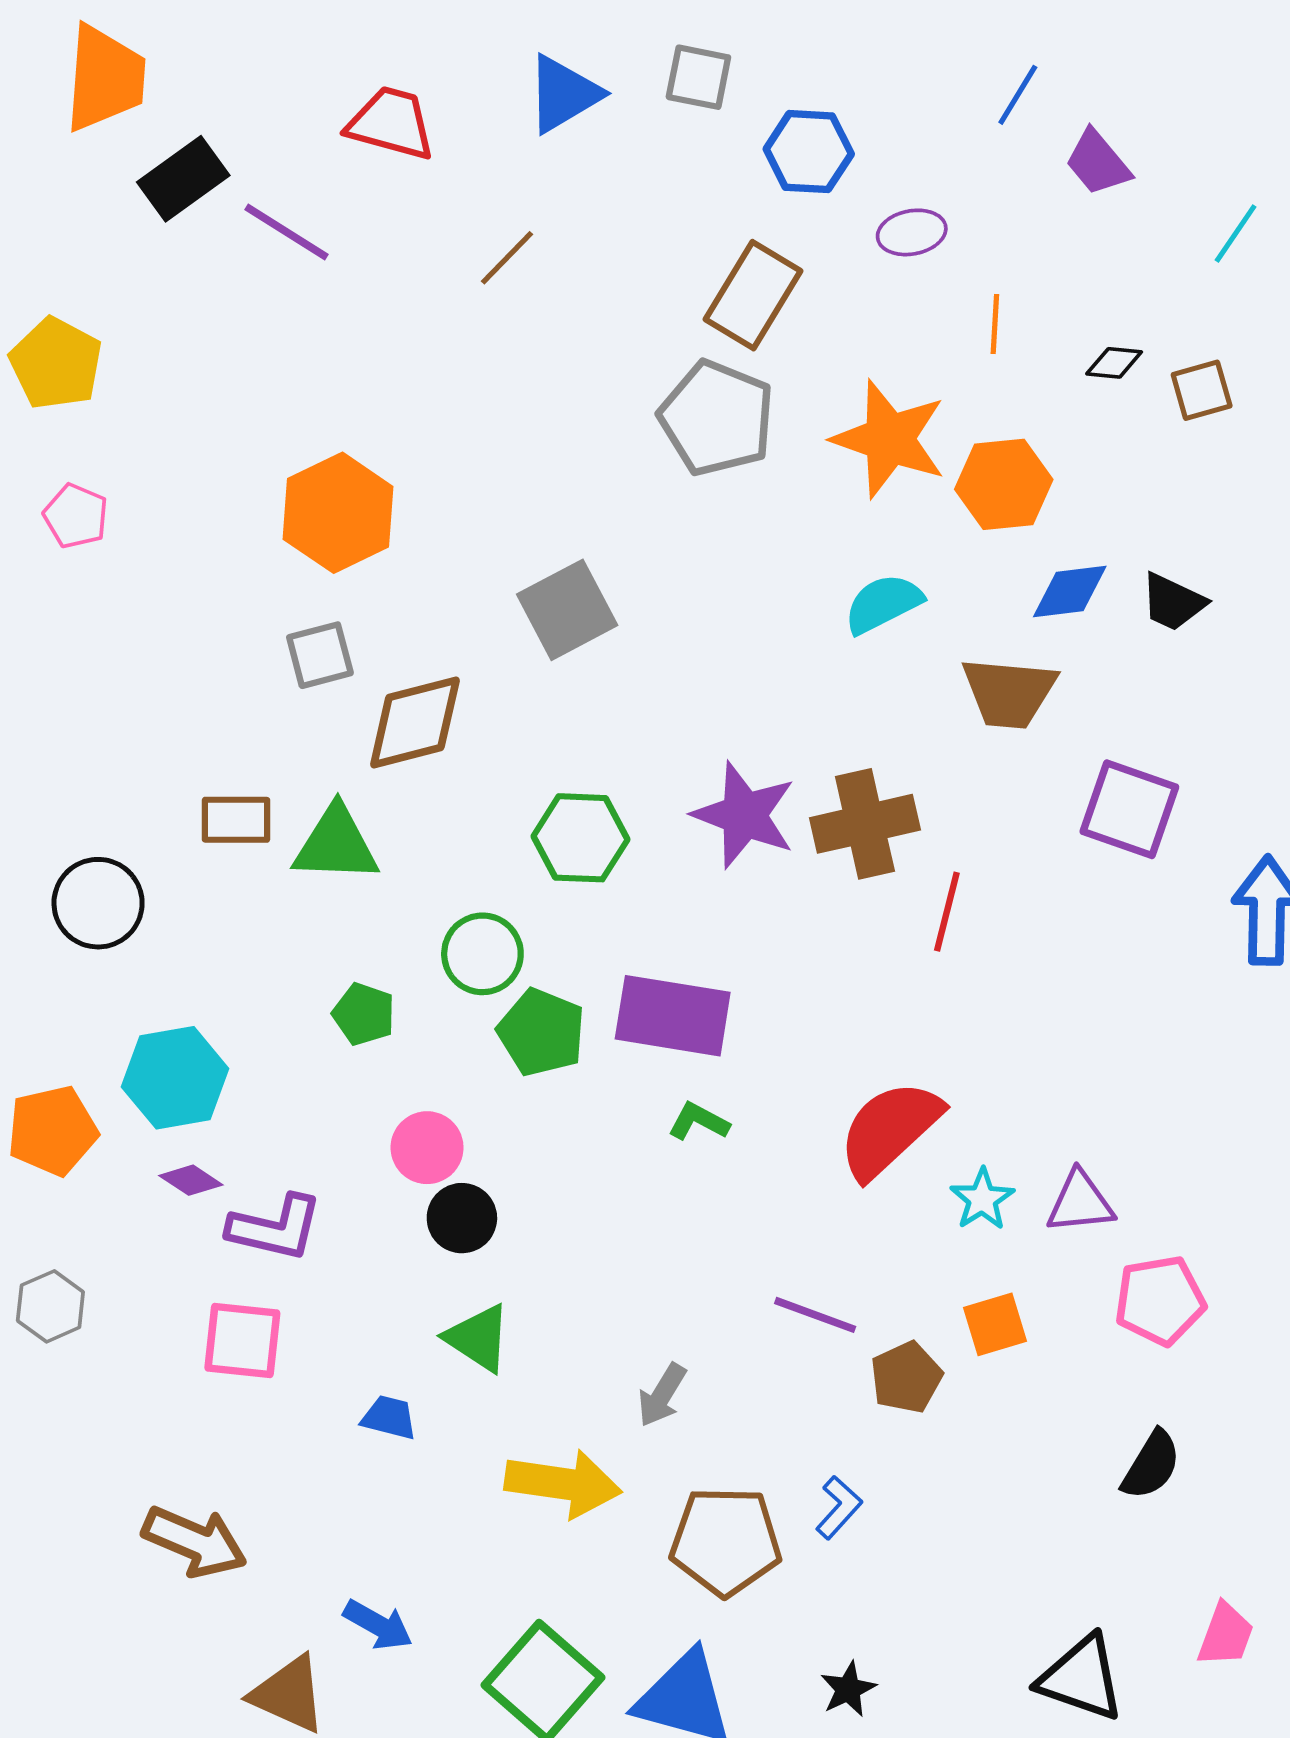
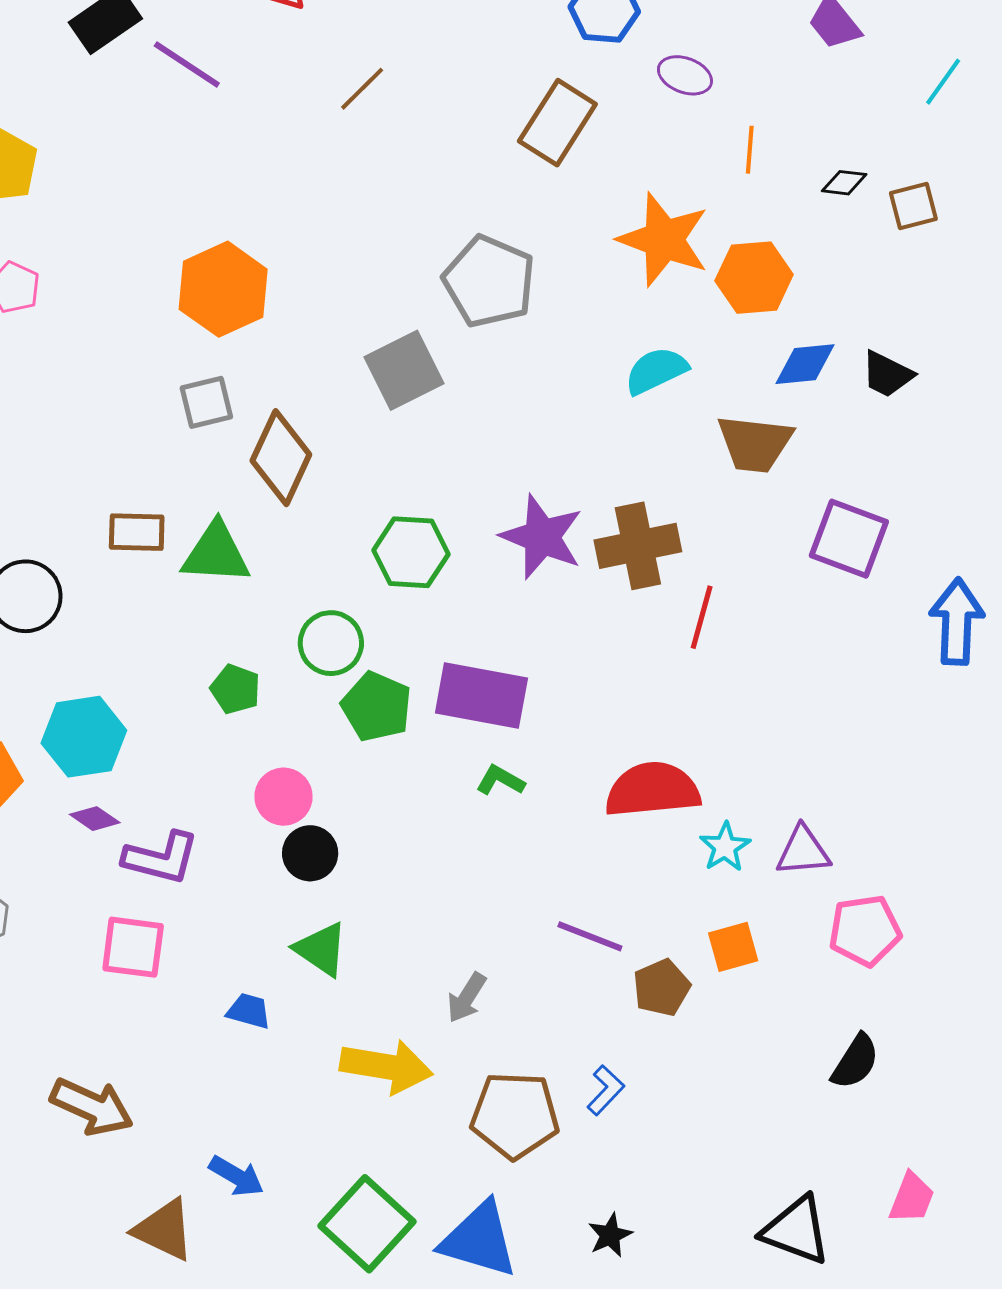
purple ellipse: (912, 232) -> (685, 75), turned 30
gray pentagon: (717, 418) -> (489, 281), moved
brown diamond: (415, 723) -> (281, 458), turned -52
red semicircle: (890, 1129) -> (652, 790), turned 36

